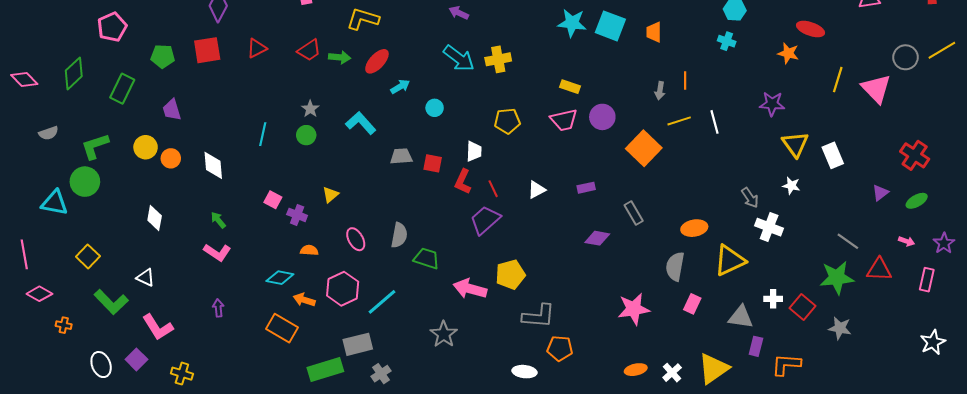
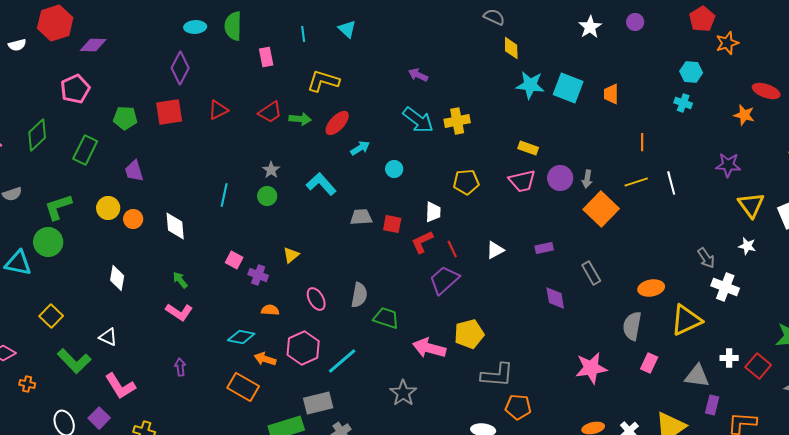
gray arrow: (660, 91) -> (587, 179), moved
red L-shape: (463, 182) -> (422, 242), turned 40
purple diamond: (597, 238) -> (555, 298), turned 70

